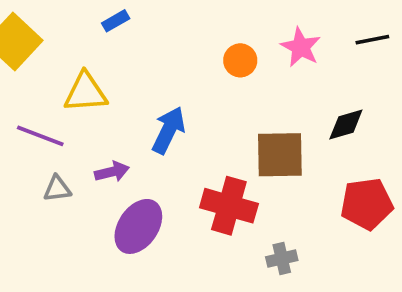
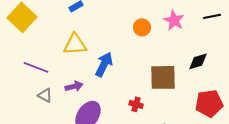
yellow triangle: (86, 92) -> (75, 44), moved
gray triangle: (57, 189) -> (45, 95), turned 35
red cross: (229, 206) -> (136, 104), size x0.5

